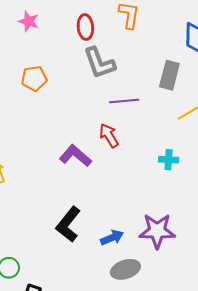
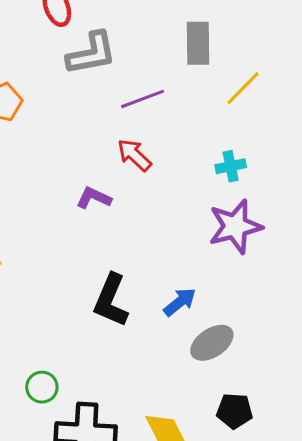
gray L-shape: (99, 63) -> (91, 53), turned -66
purple L-shape: (75, 156) -> (94, 198), size x0.7
purple star: (157, 231) -> (235, 226), moved

